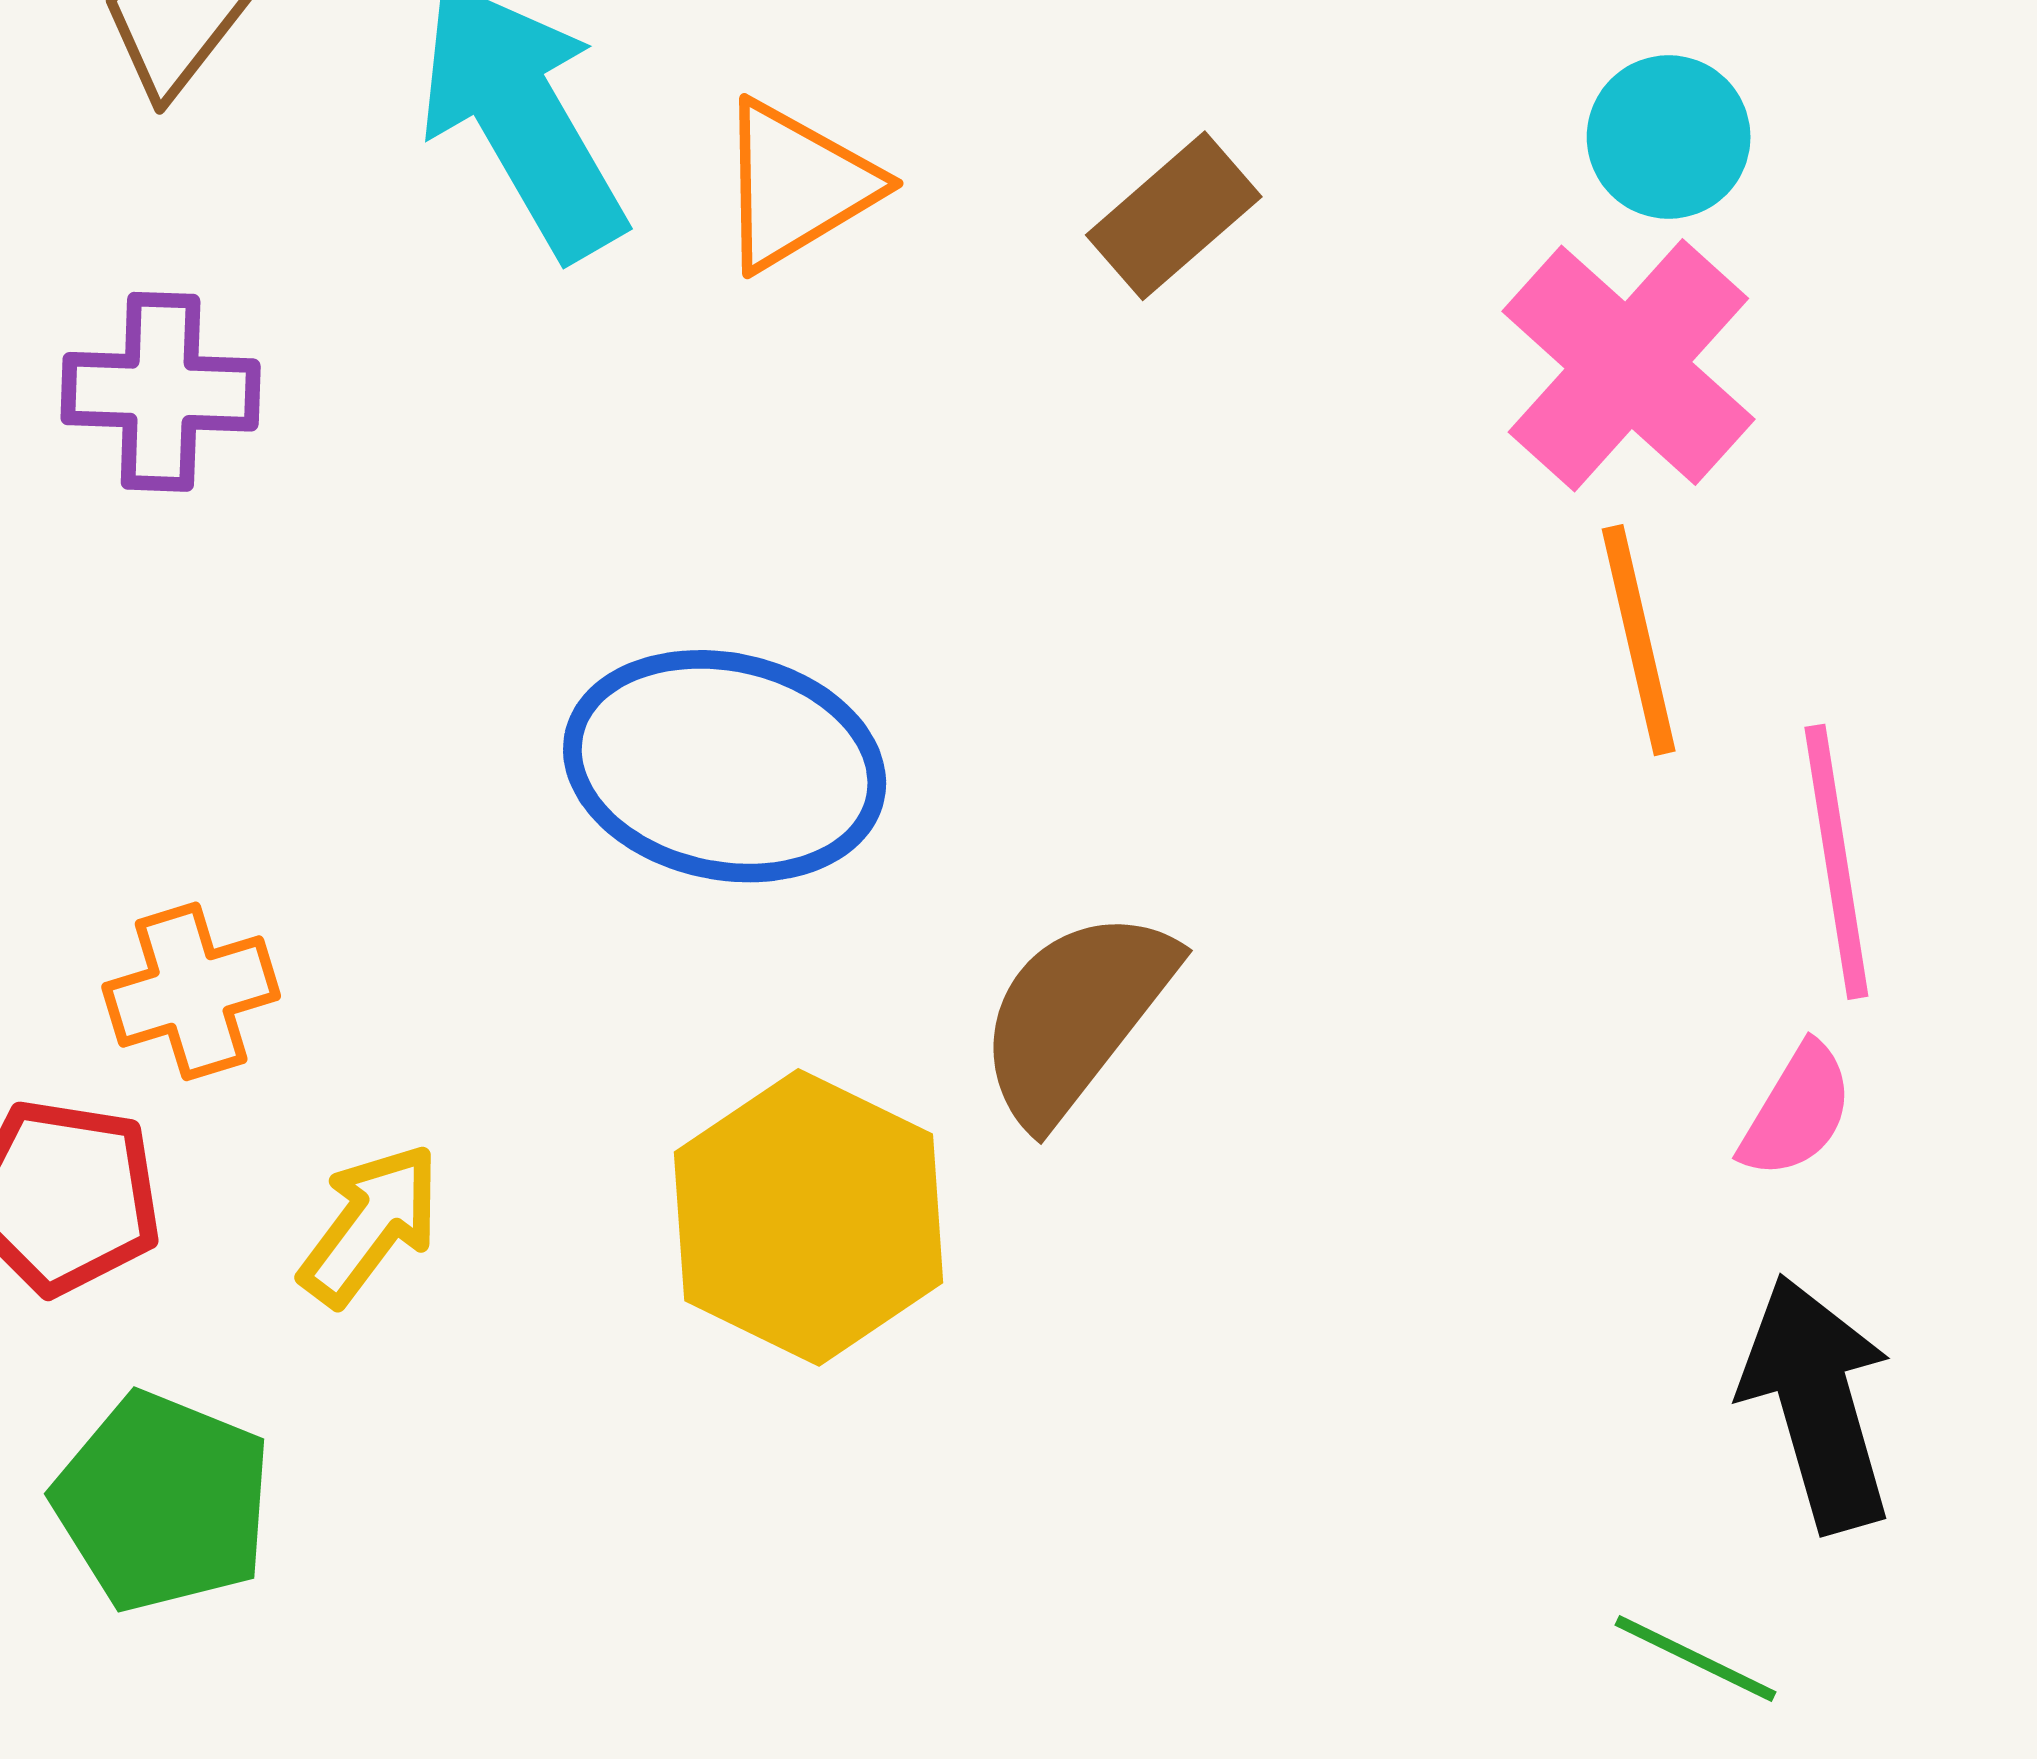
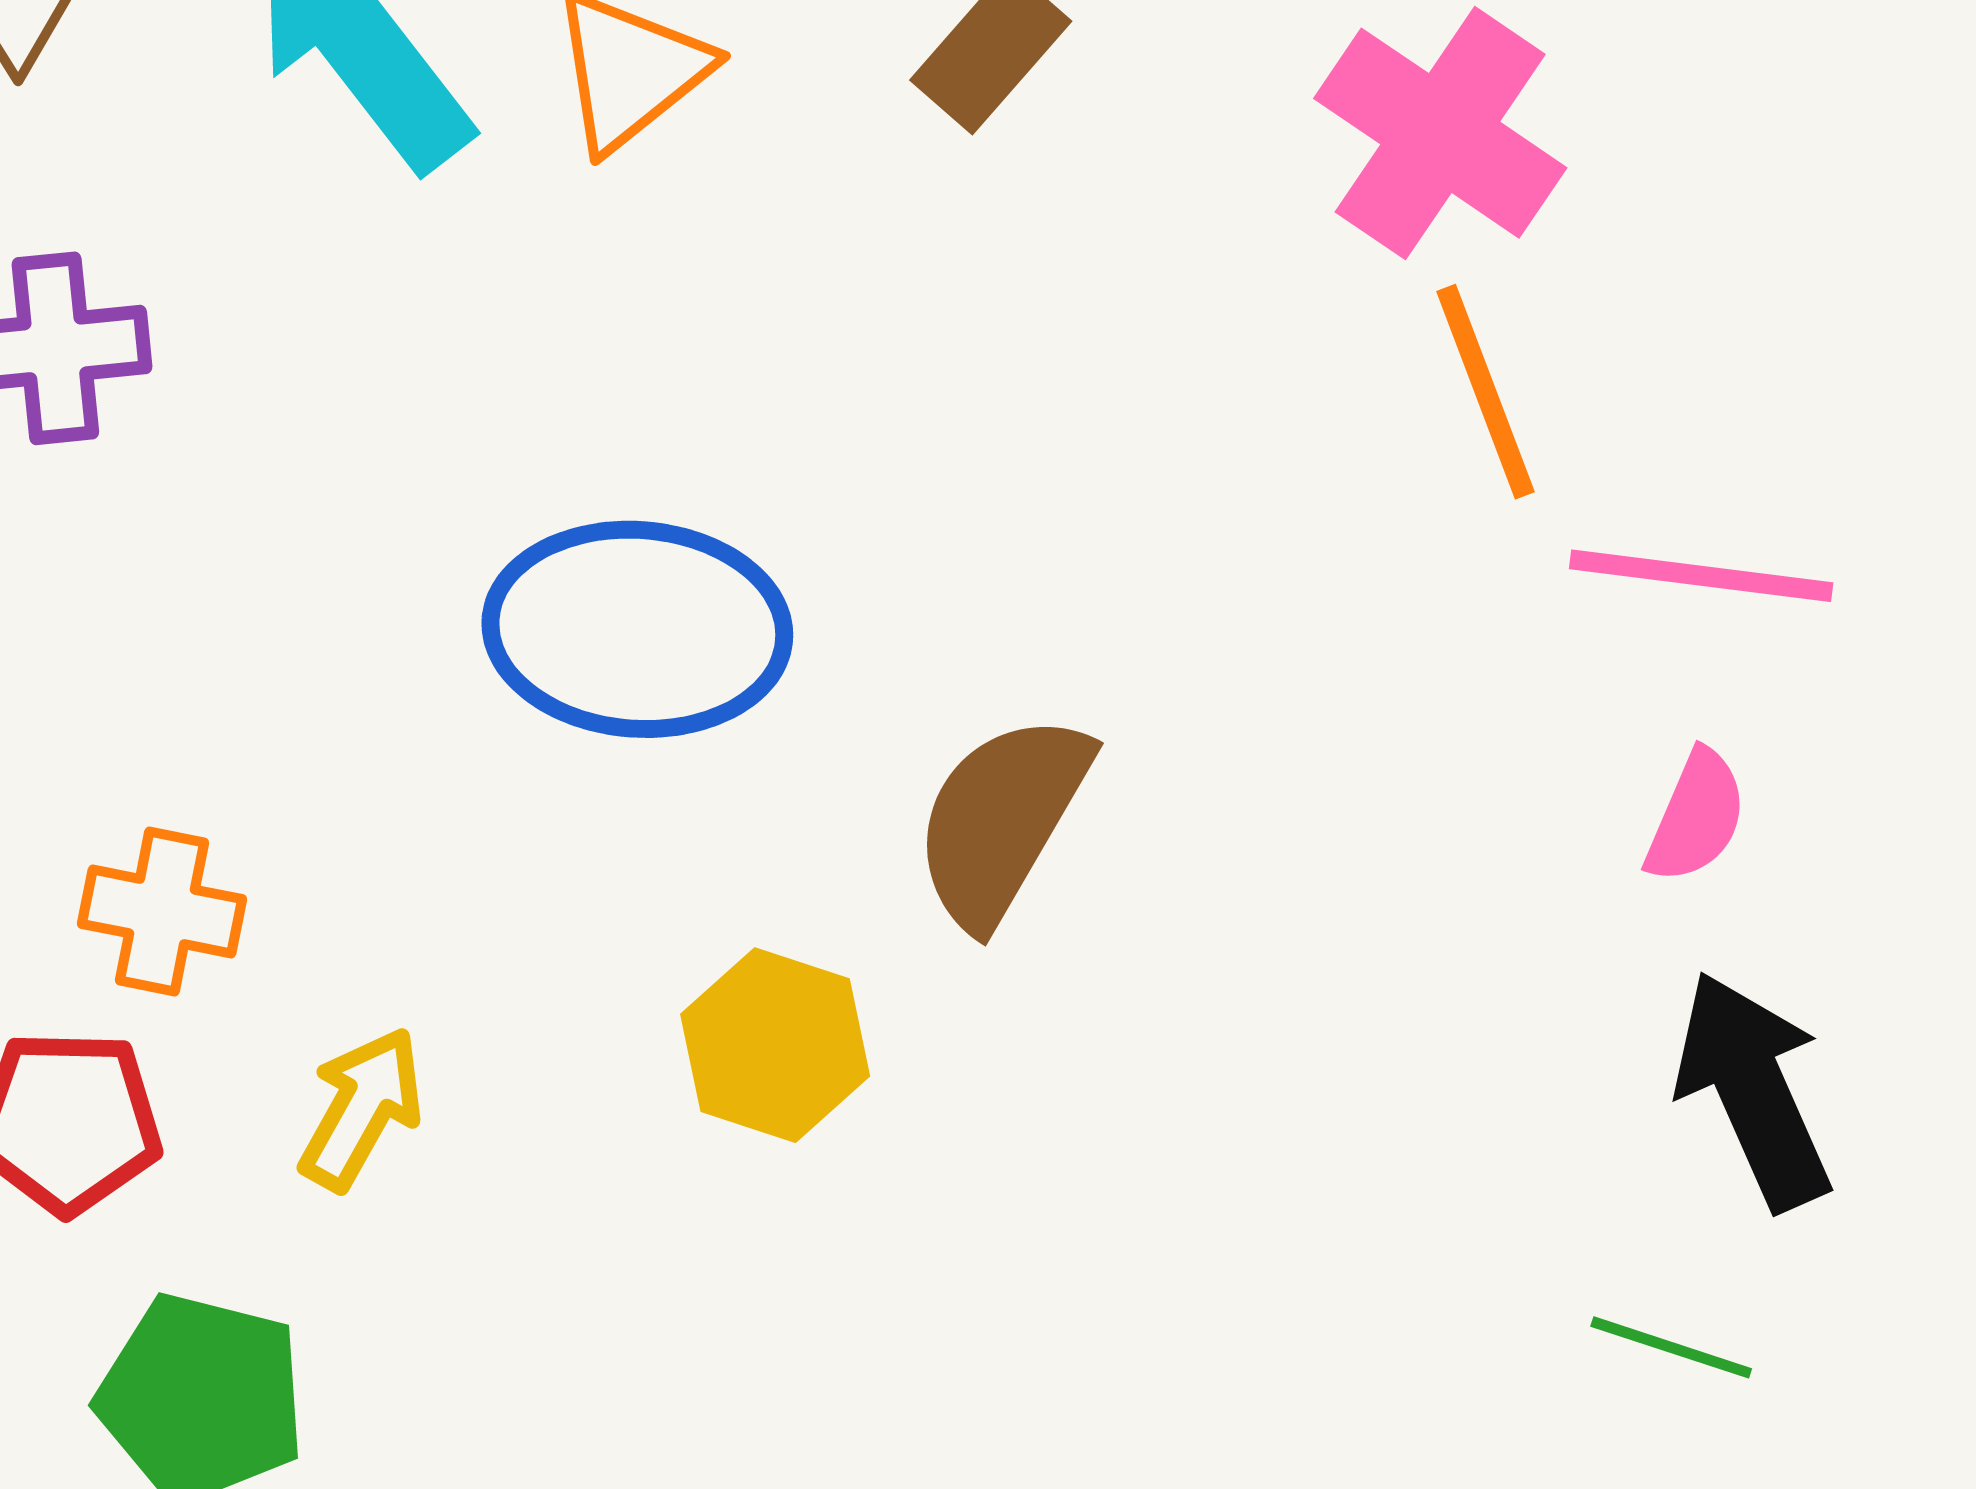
pink line: (1836, 862) -> (1701, 576), turned -66
orange cross: (191, 991) -> (162, 911), turned 36
yellow hexagon: (809, 1217) -> (775, 1045), size x0.7

